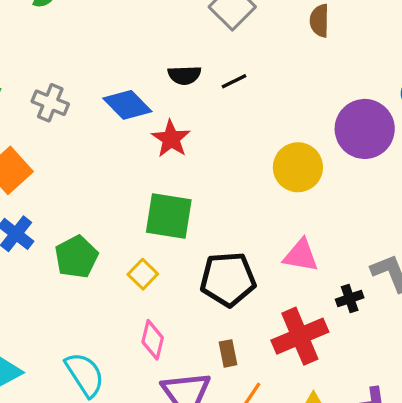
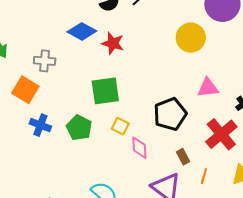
gray cross: (50, 103) -> (45, 61), moved
green square: (169, 216) -> (105, 91), moved
pink diamond: (153, 340) -> (139, 148), moved

